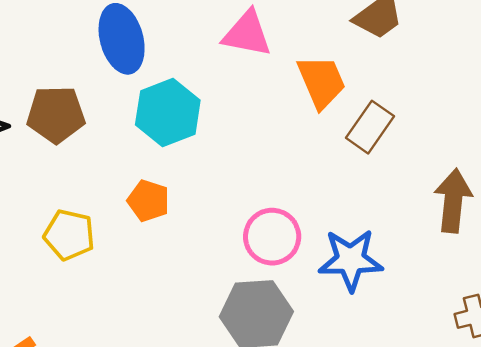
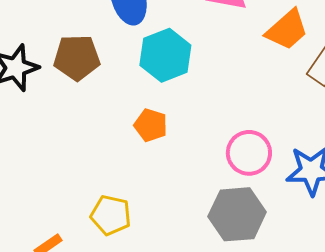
orange trapezoid: (321, 82) -> (287, 30), turned 72
yellow pentagon: (69, 235) -> (111, 215), moved

